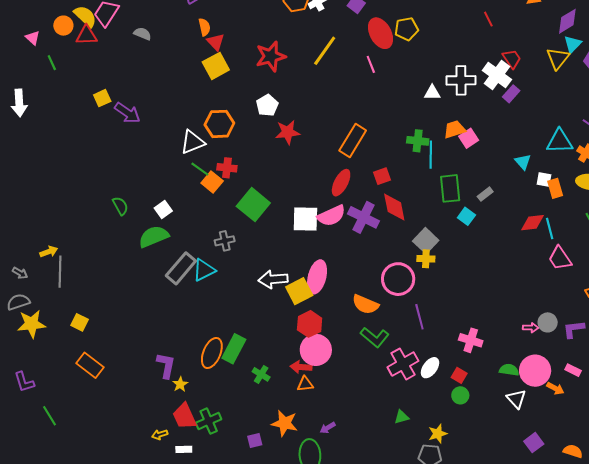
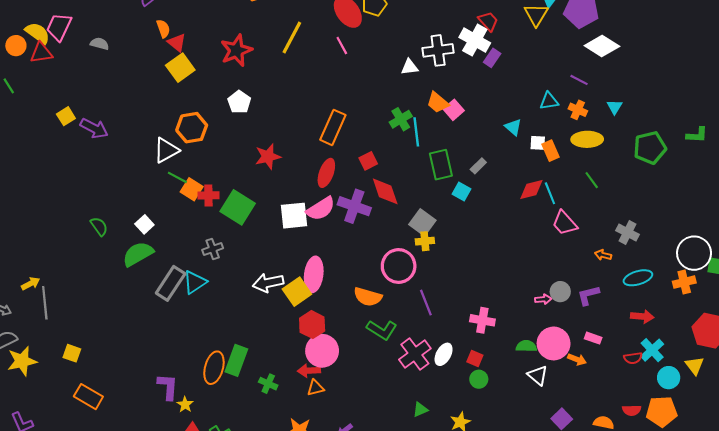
orange trapezoid: (455, 129) -> (438, 102), turned -115
red star: (288, 132) -> (268, 157), moved
green cross: (418, 141) -> (401, 119), turned -30
cyan triangle: (560, 141) -> (549, 101), size x0.7
red cross: (227, 168) -> (208, 195), moved

